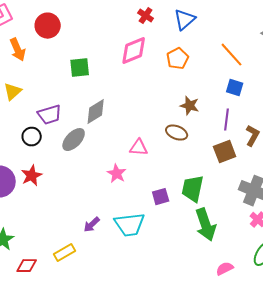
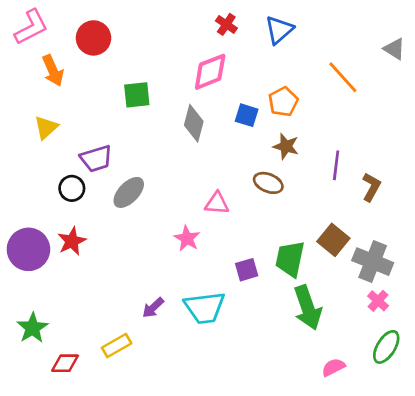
orange pentagon: (178, 59) -> (283, 102), moved
blue square: (235, 88) -> (247, 115), moved
gray diamond: (96, 112) -> (194, 123), moved, turned -44
brown square: (225, 152) -> (333, 240), moved, turned -30

